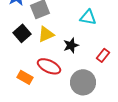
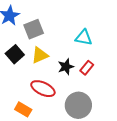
red rectangle: (103, 55) -> (87, 68), moved
orange rectangle: (25, 77) -> (23, 109), moved

